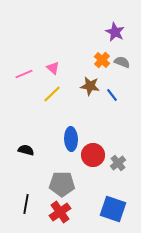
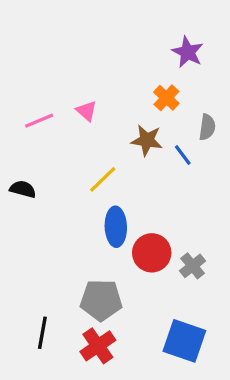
gray semicircle: (122, 62) -> (207, 127), moved, turned 77
yellow line: (52, 94) -> (103, 179), moved
black semicircle: (26, 150) -> (23, 189), moved

